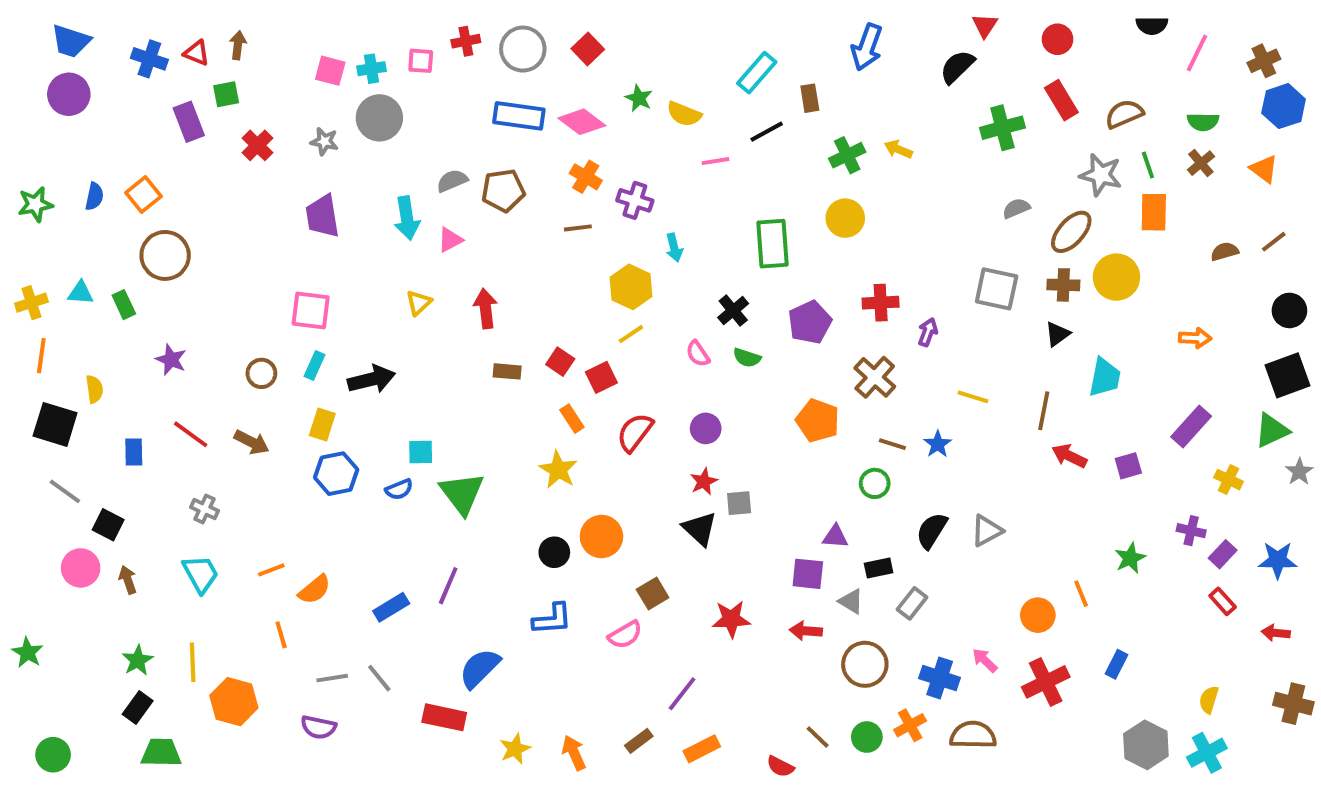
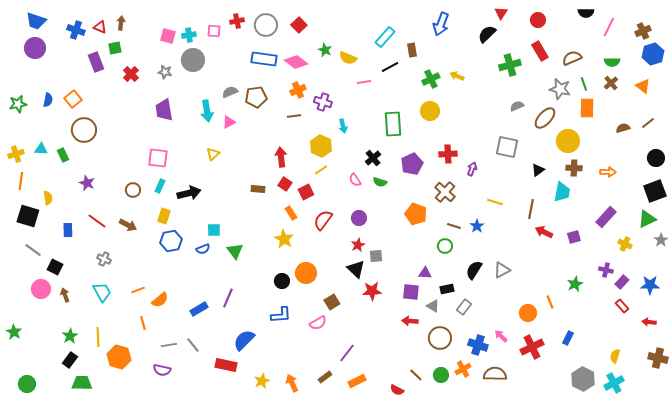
orange cross: (586, 177) -> (298, 90), turned 35
brown cross: (1063, 285) -> (574, 168), moved
red arrow: (486, 309) -> (281, 157), moved
green triangle: (462, 493) -> (235, 251), size x0.7
red star: (731, 619) -> (372, 291), moved

